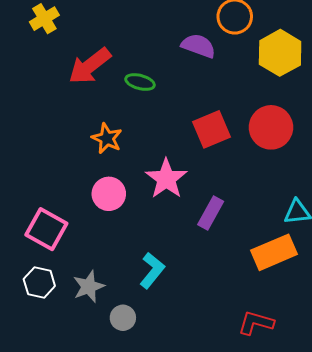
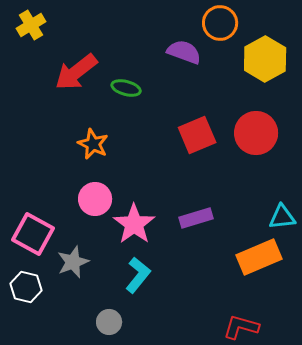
pink star: (166, 179) -> (134, 224), moved
purple rectangle: (211, 213) -> (196, 218), turned 44
gray star: (89, 287) -> (73, 262), moved

